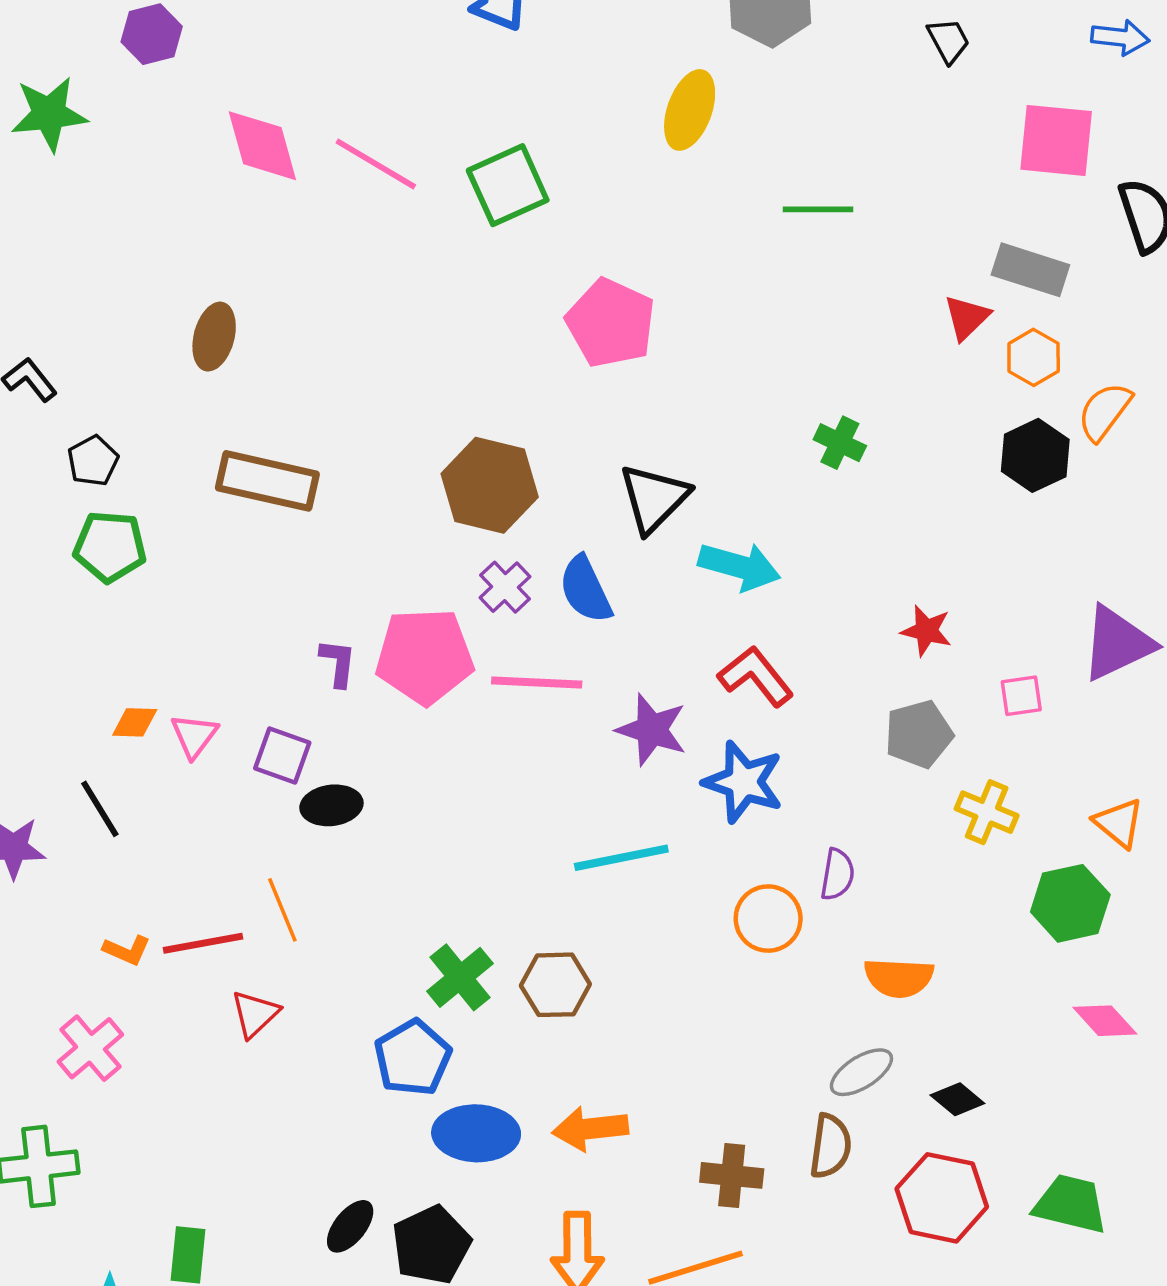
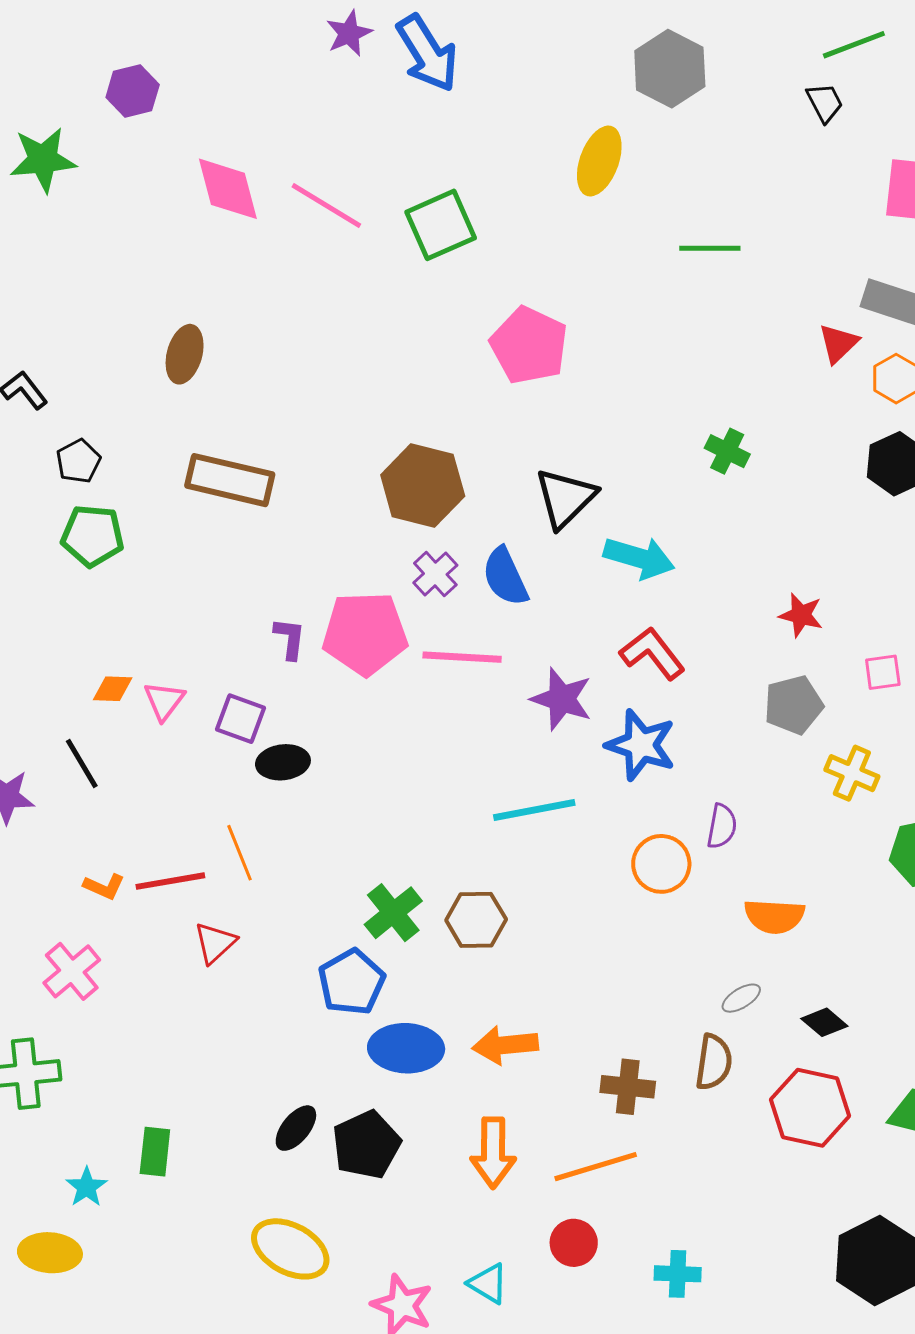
gray ellipse: (861, 1072) -> (741, 998), size x0.7

